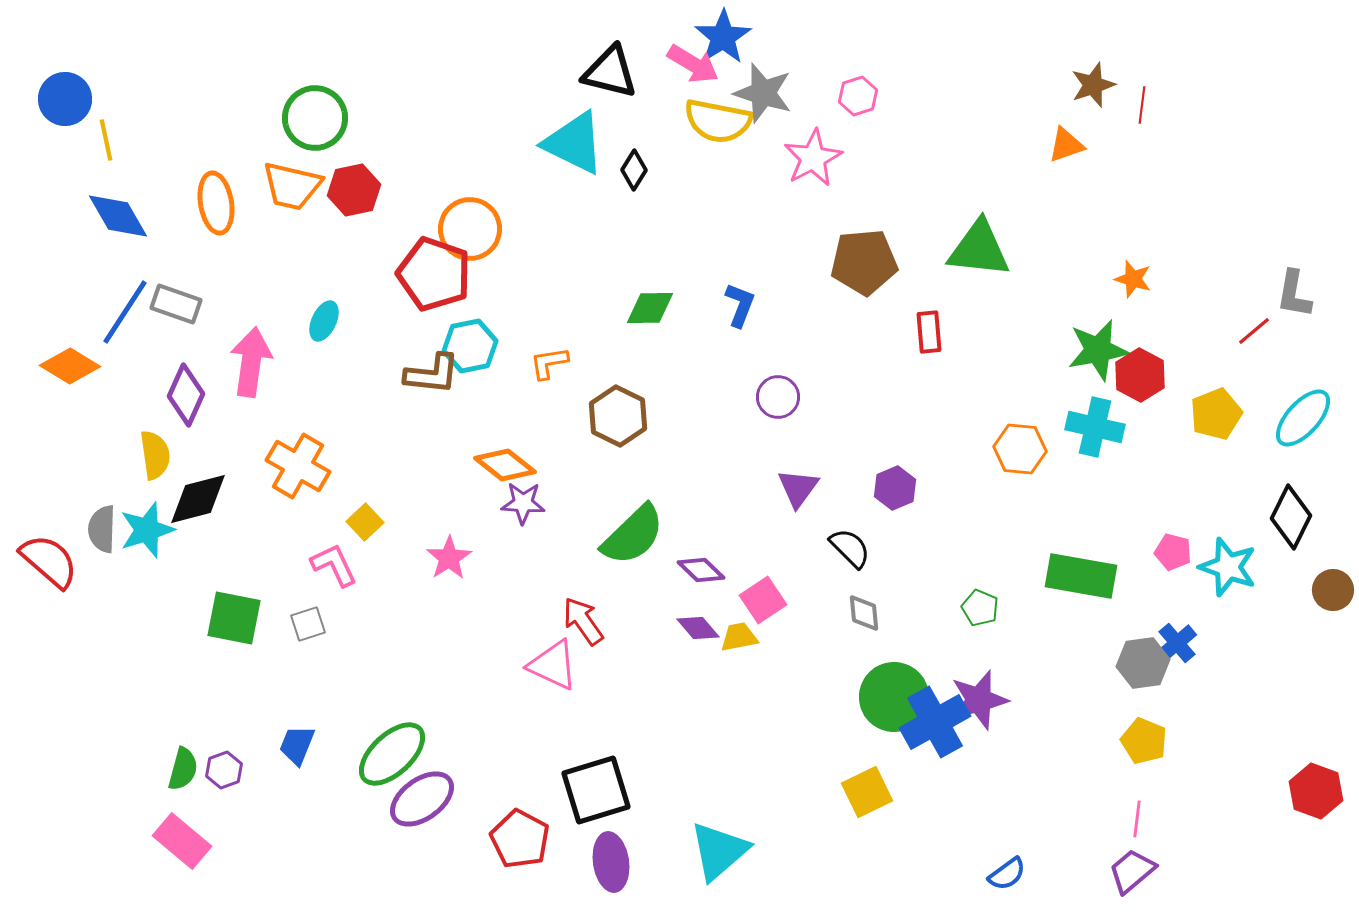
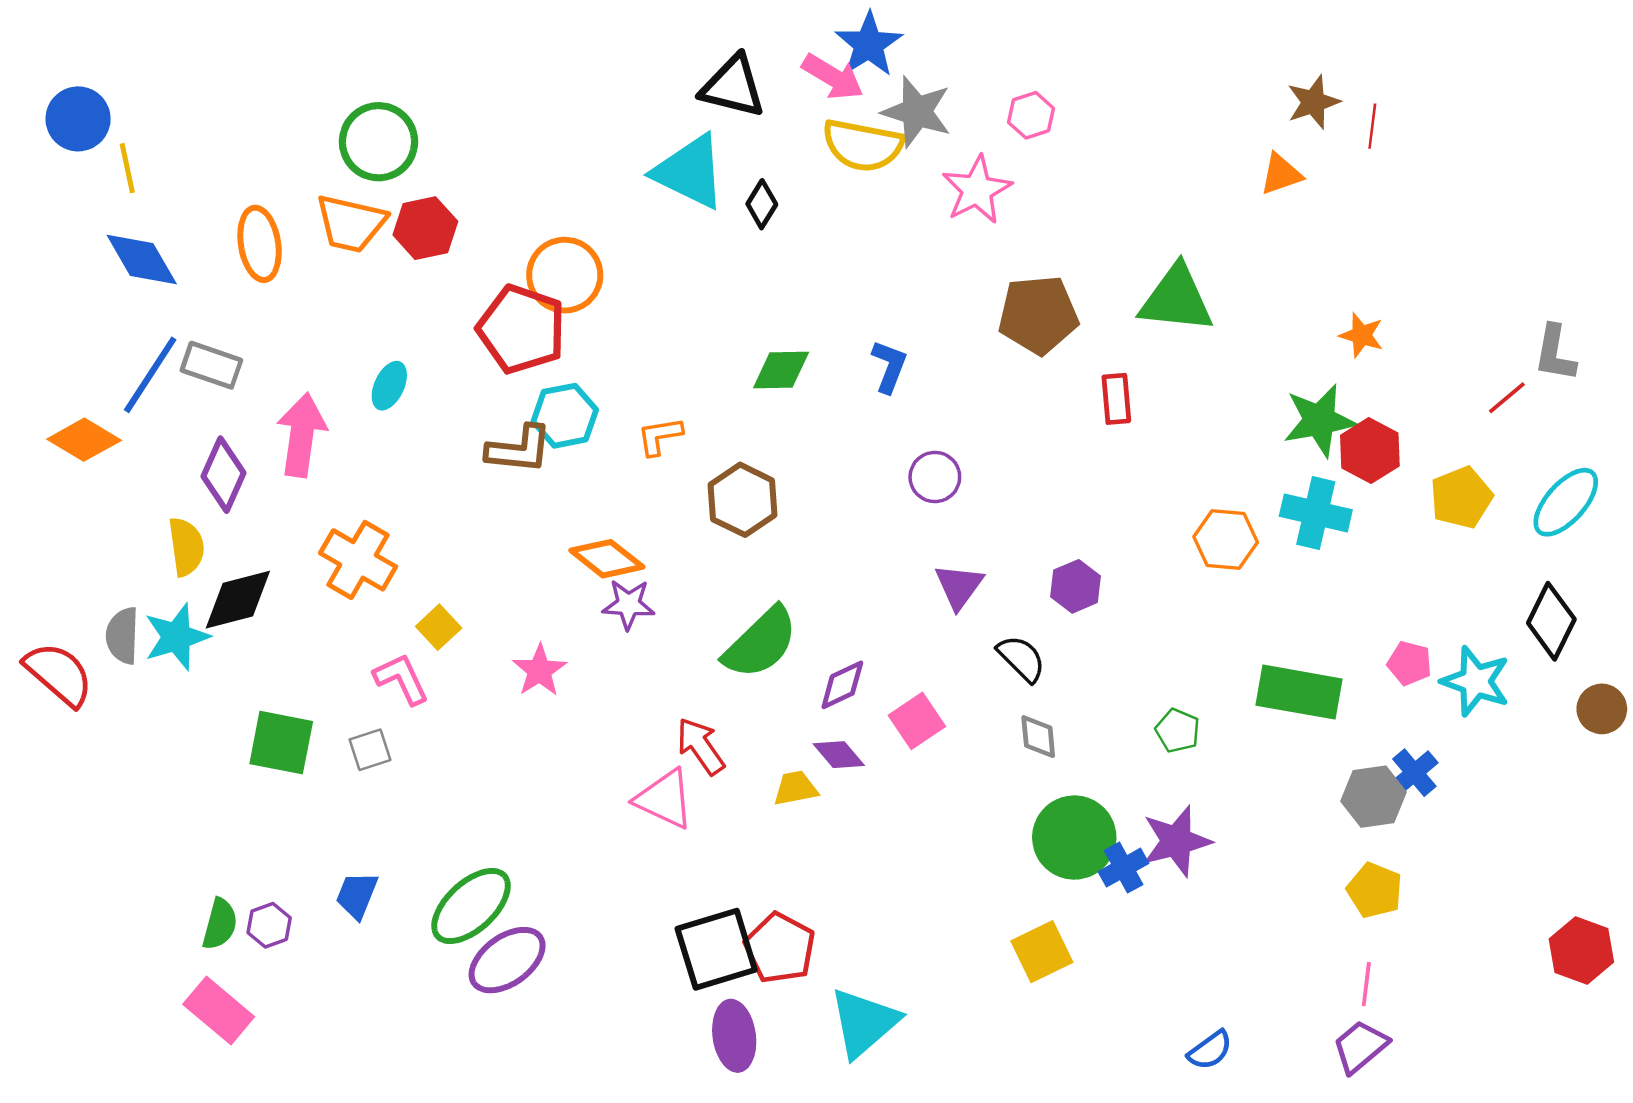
purple diamond: (701, 570) -> (842, 685), turned -69
yellow trapezoid: (739, 637) -> (795, 788), moved
blue cross: (935, 722) -> (1124, 868), size x0.6
red pentagon: (520, 839) -> (780, 948), moved

